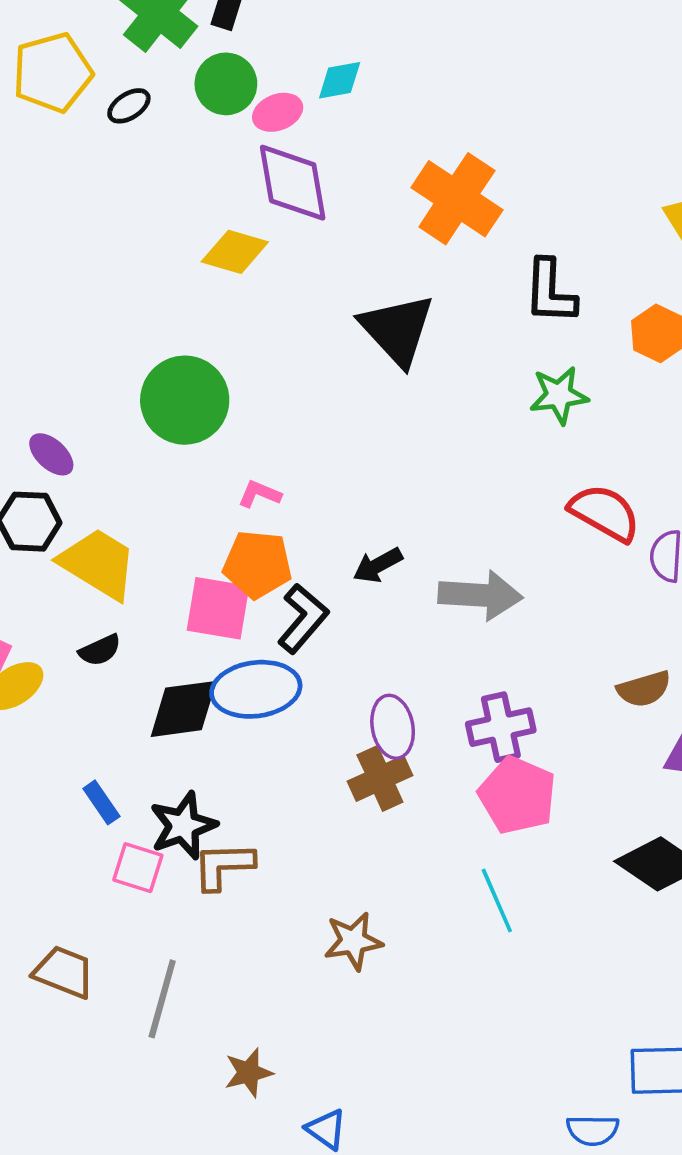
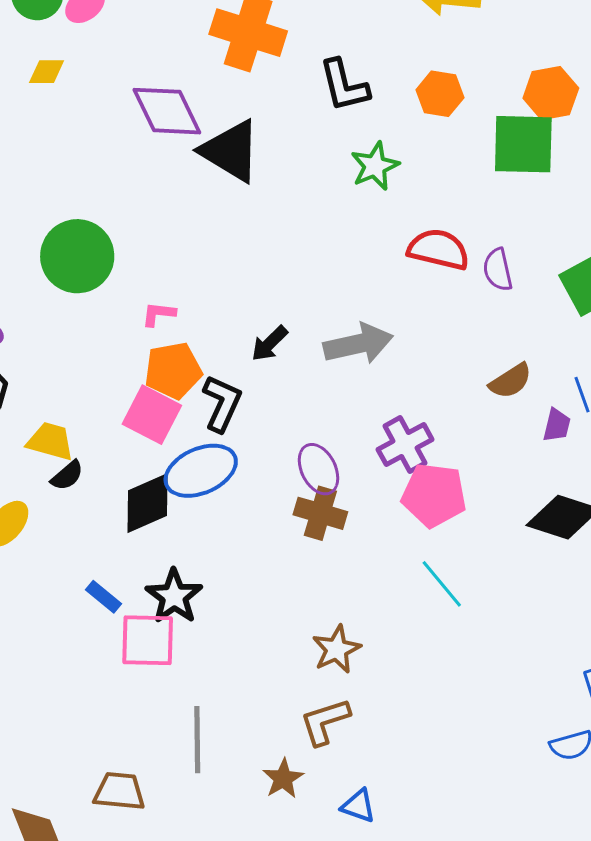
purple diamond: (293, 183) -> (167, 111), moved
yellow diamond: (235, 252) -> (47, 72), moved, size x0.7
yellow trapezoid: (98, 564) -> (50, 441), moved, size x0.7
pink square: (218, 608) -> (152, 415), turned 34
brown cross: (380, 778) -> (320, 513), turned -33
brown L-shape: (223, 866) -> (325, 722), moved
pink square: (138, 868) -> (148, 640), size x1.4
brown trapezoid: (64, 972) -> (119, 791), moved

